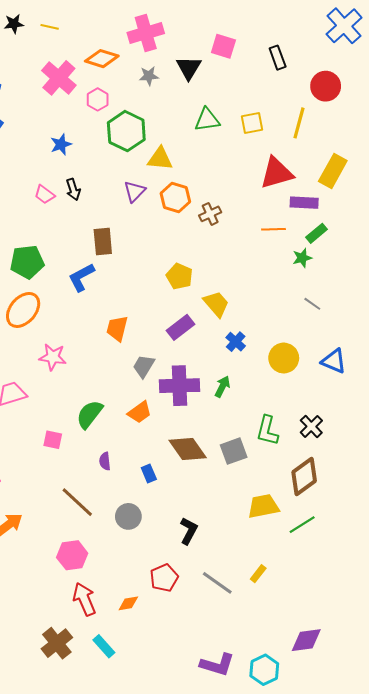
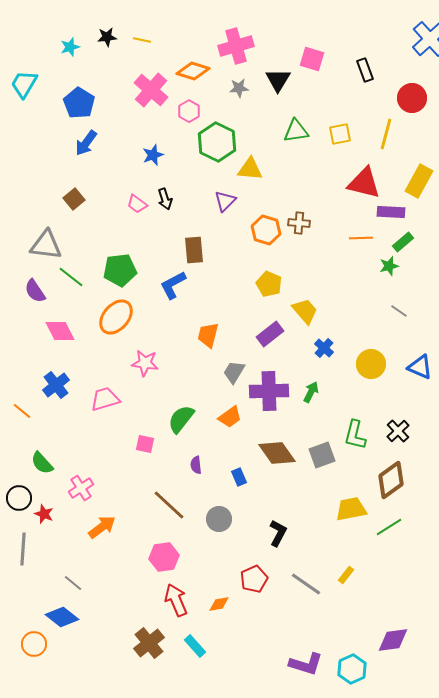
red triangle: (277, 173) -> (364, 183), turned 30
orange hexagon: (175, 198) -> (266, 230), moved
brown cross: (210, 214) -> (299, 223), turned 30

